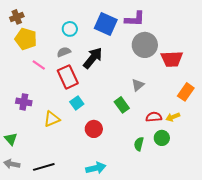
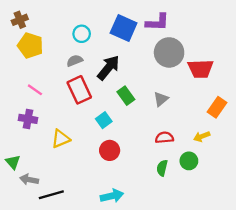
pink line: (39, 65) -> (35, 90), moved
cyan square: (77, 103) -> (104, 120), moved
green rectangle: (122, 105) -> (126, 96), moved
red semicircle: (154, 117) -> (164, 138), moved
gray arrow: (12, 164) -> (29, 180), moved

